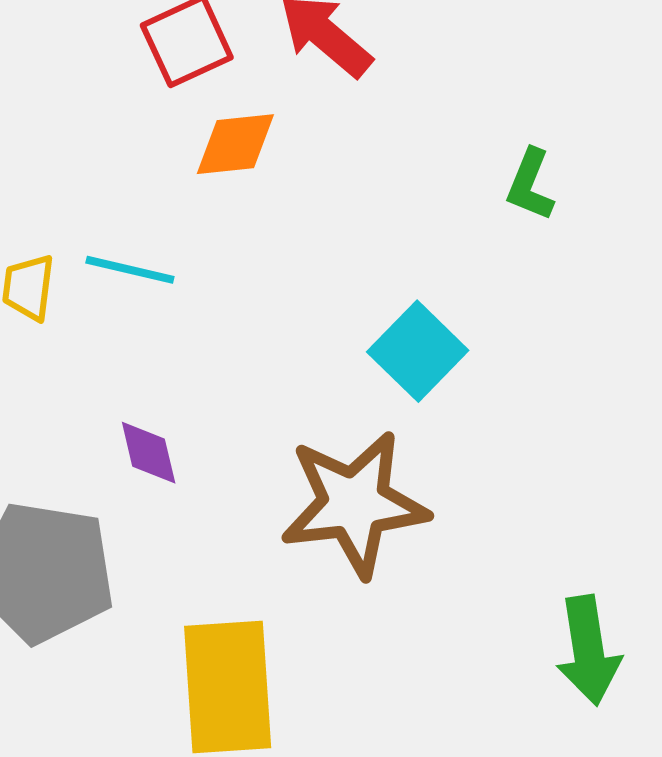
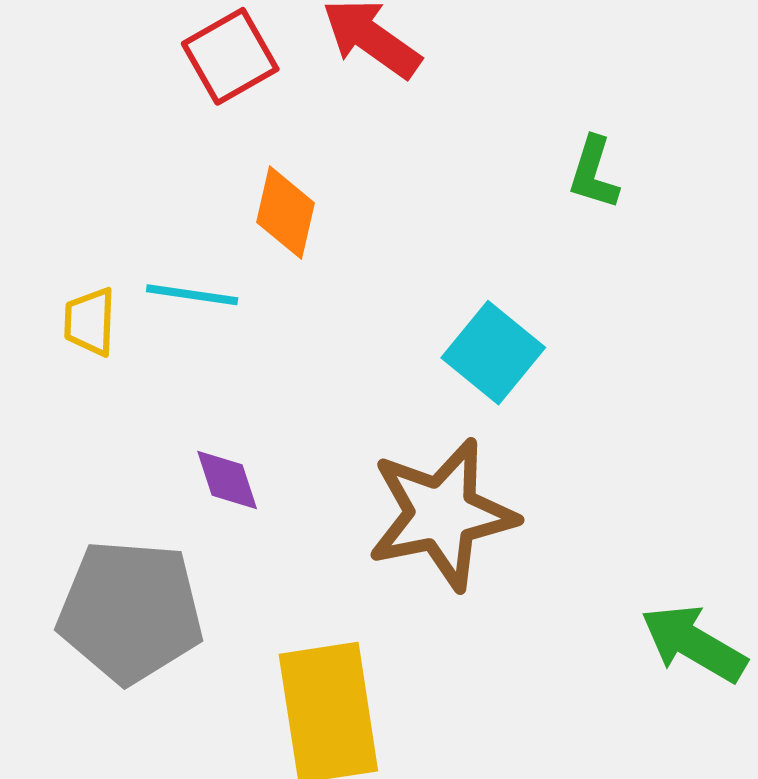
orange diamond: (235, 144) -> (285, 213), moved, turned -66
green arrow: (588, 650) -> (694, 643), turned 134

